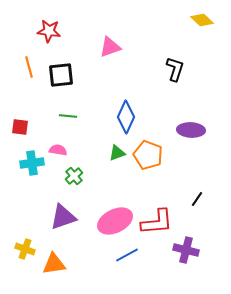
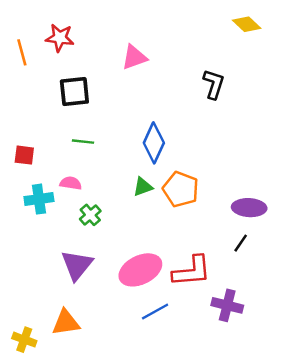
orange line: (29, 67) -> (22, 52), moved
purple ellipse: (191, 130) -> (249, 208), moved
purple triangle: (63, 217) -> (77, 265), turned -32
yellow cross: (25, 249) -> (24, 340), moved

